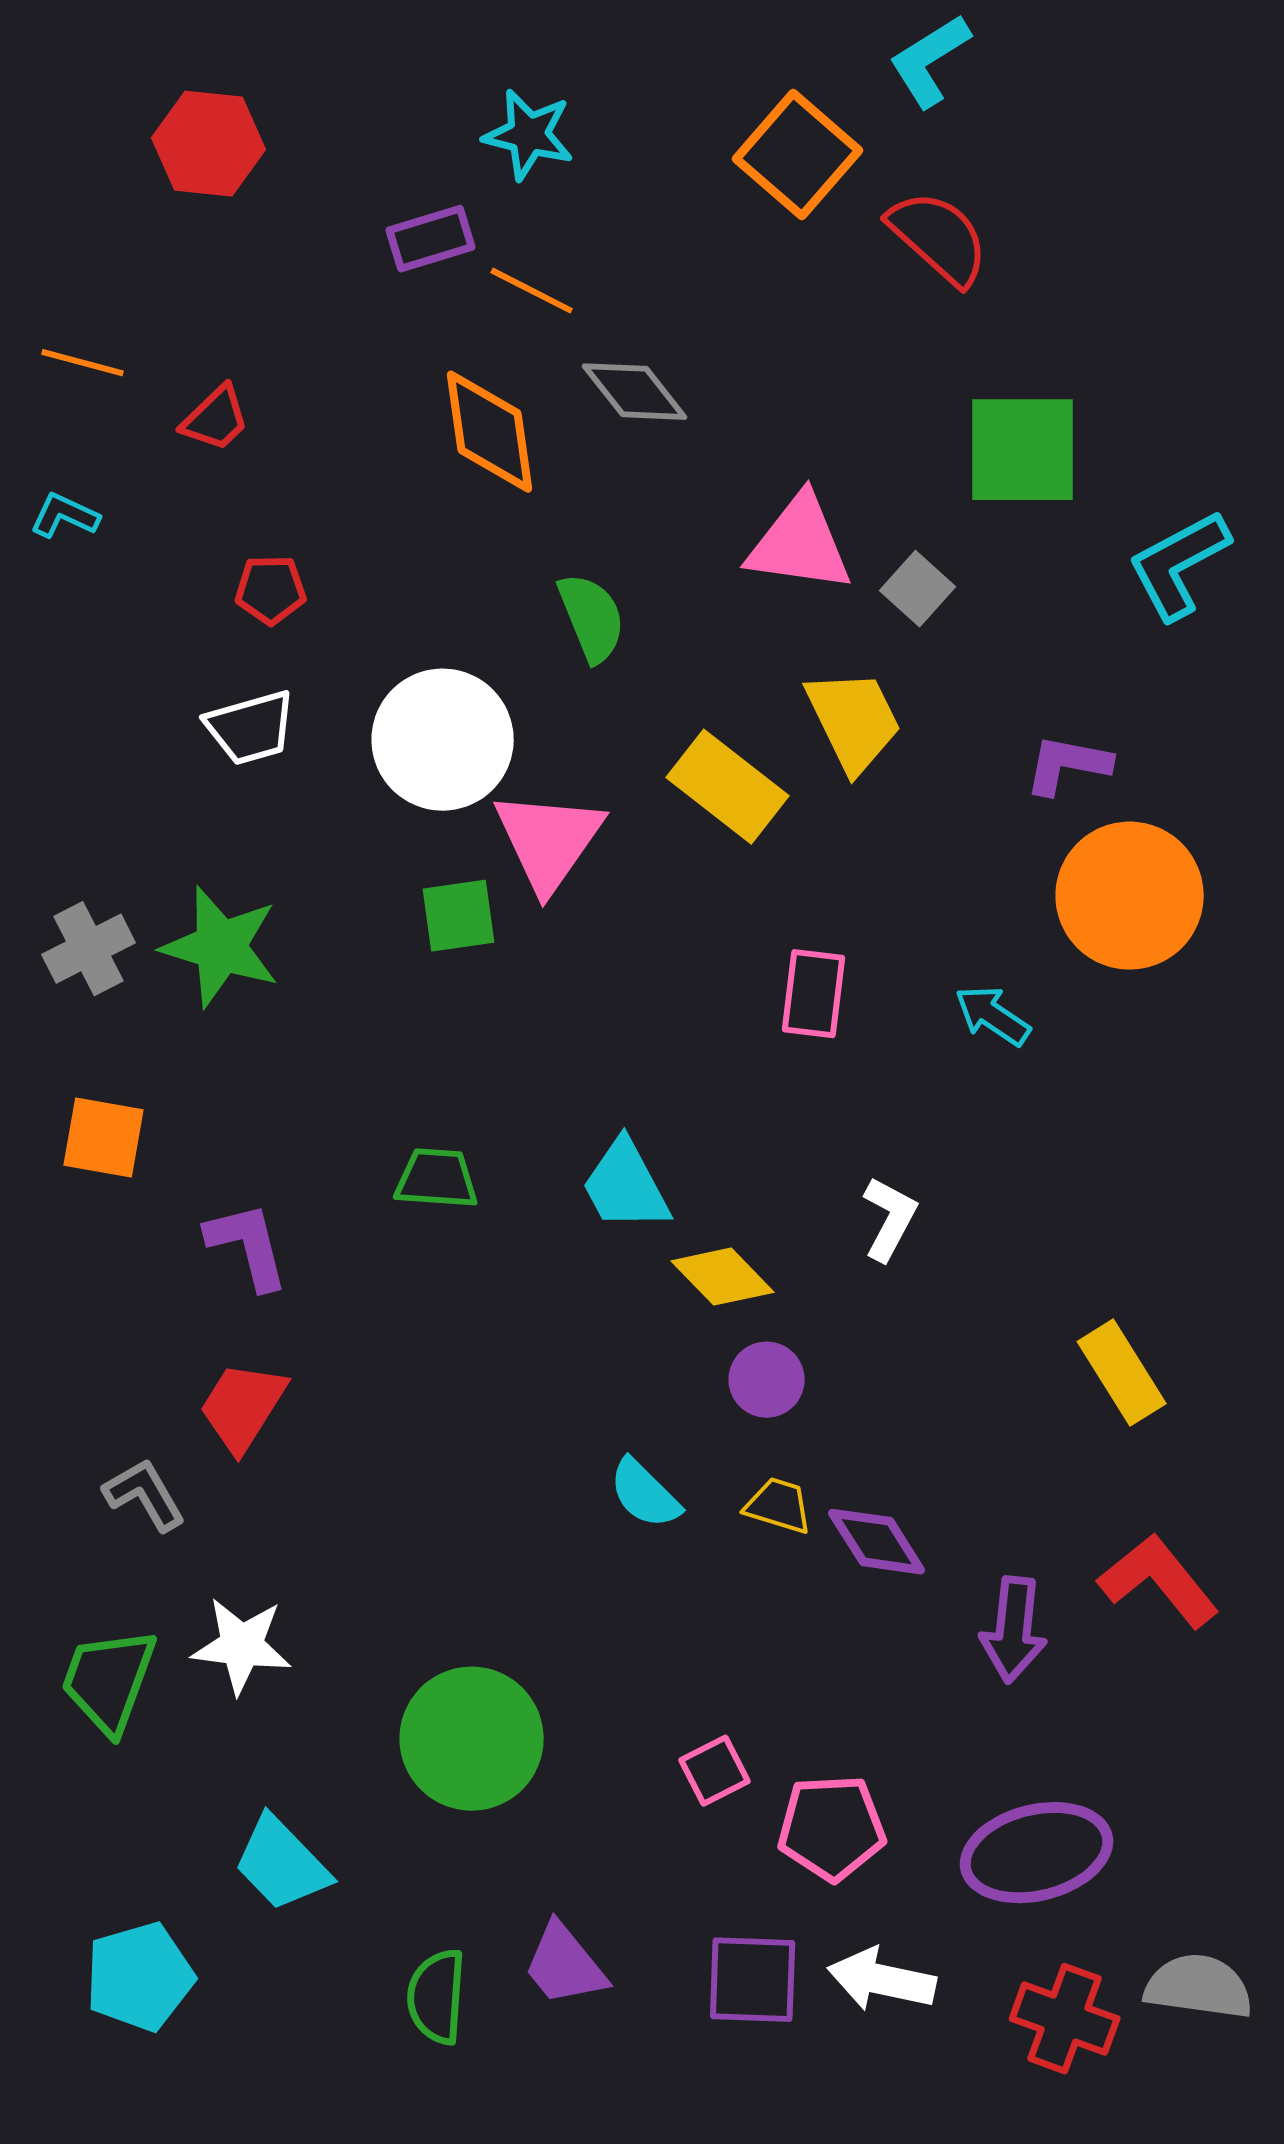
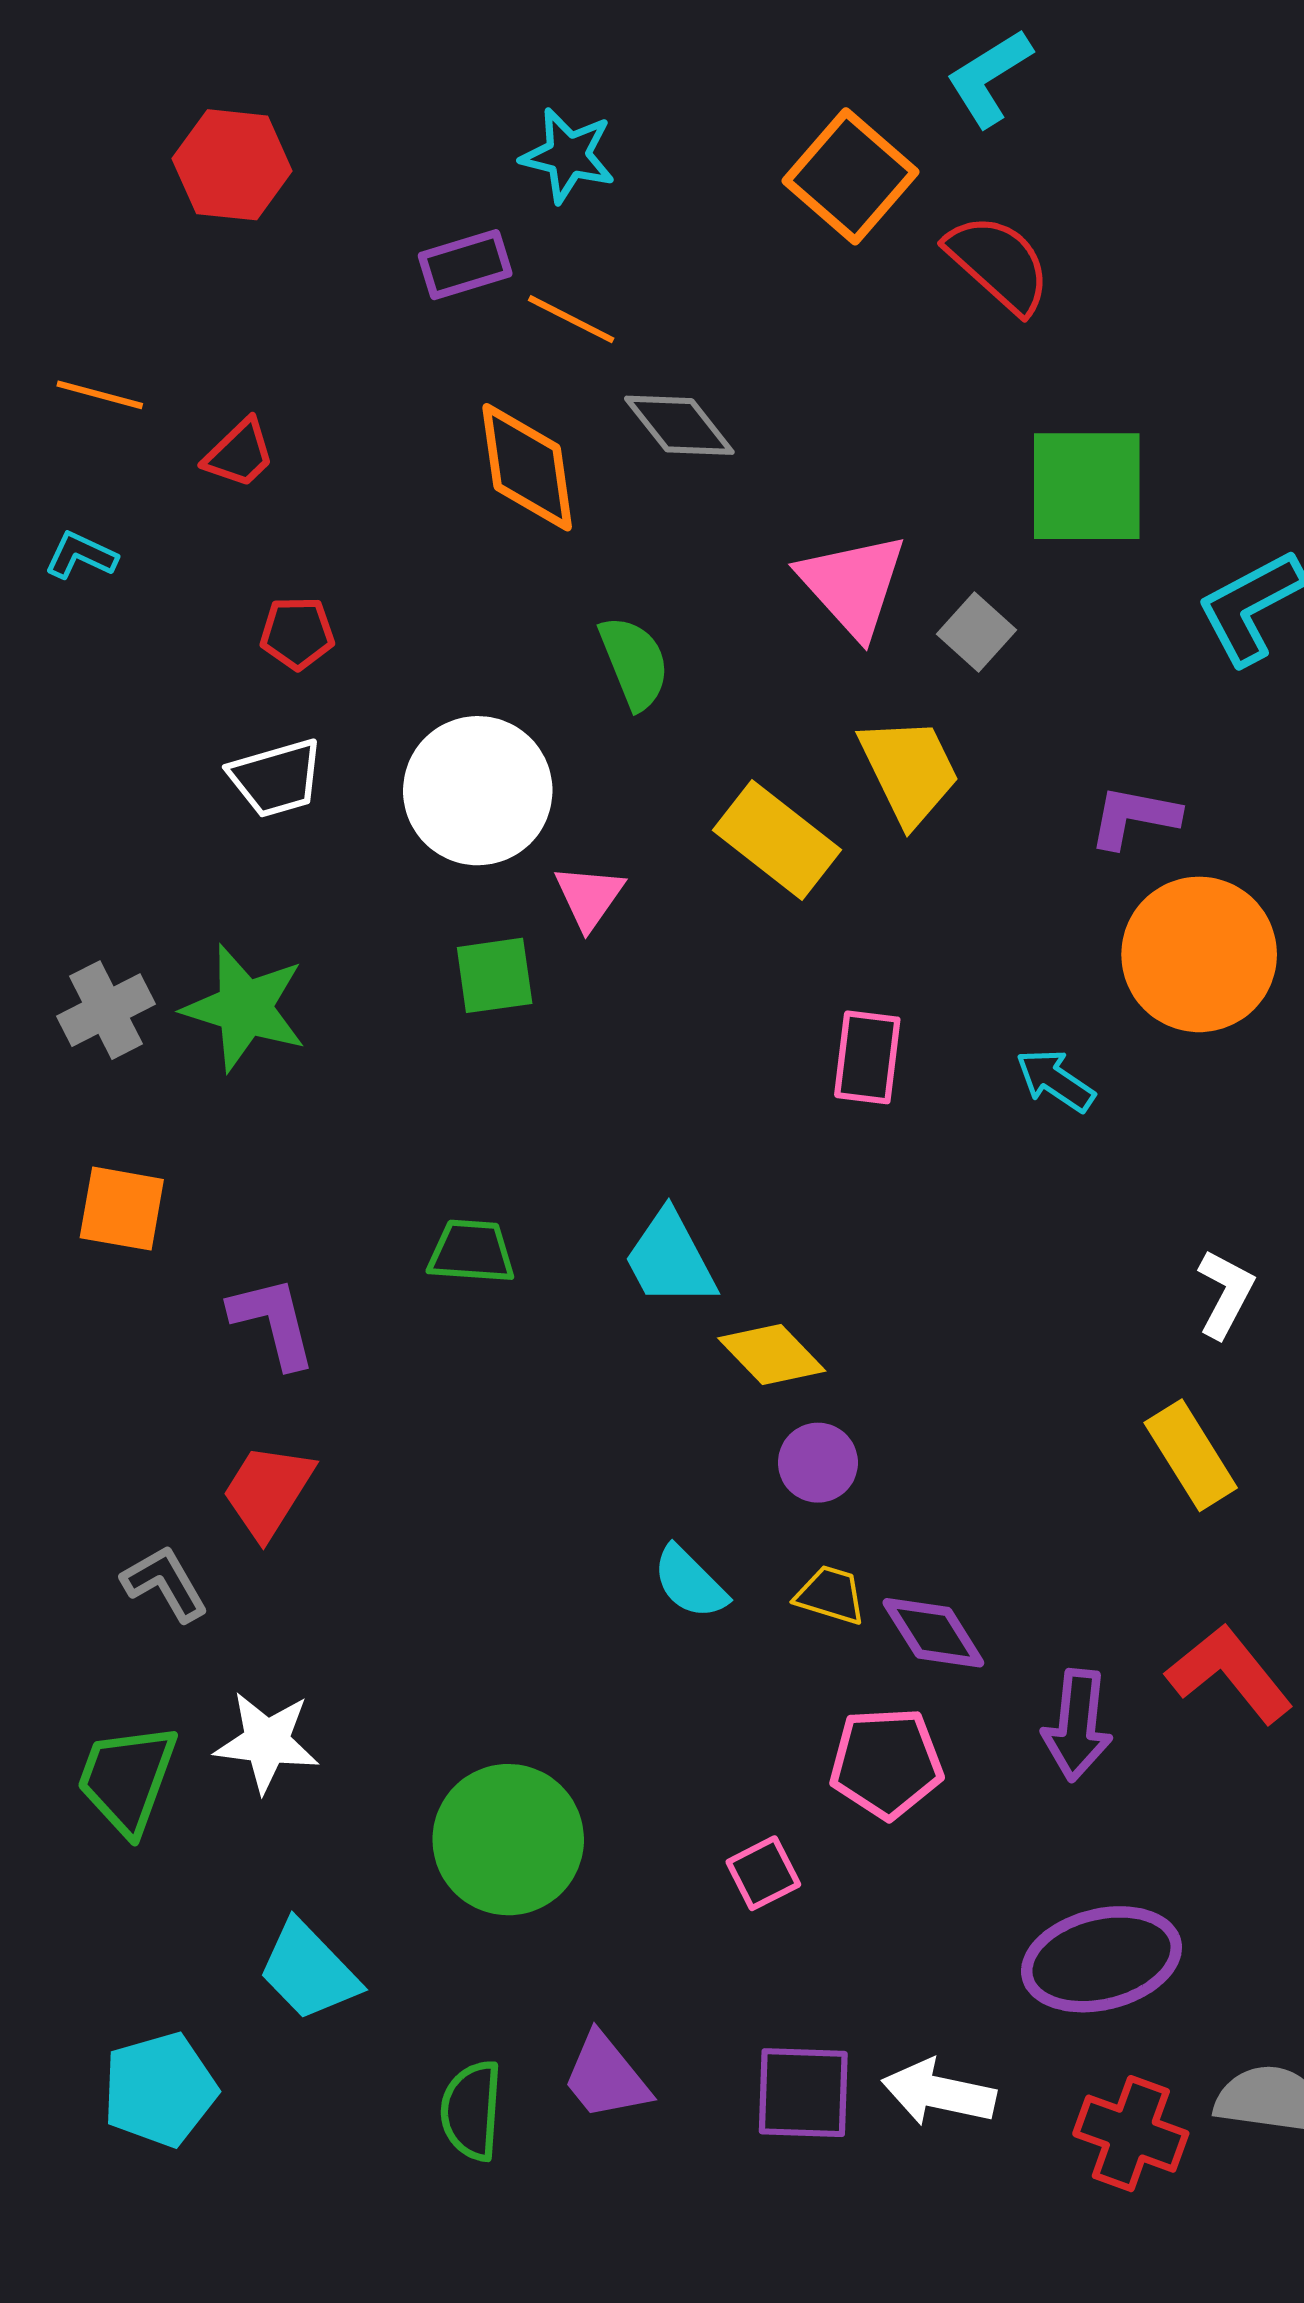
pink triangle: (800, 544) -> (853, 585), turned 40
pink triangle: (549, 841) -> (589, 897), size x0.6
white L-shape: (890, 1219) -> (1225, 1294), moved
pink pentagon: (832, 1828) -> (886, 1763), moved

